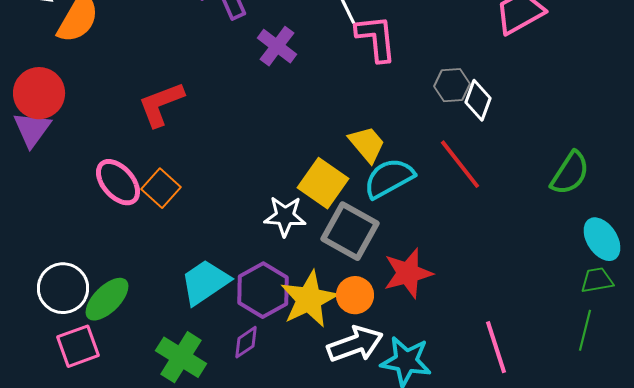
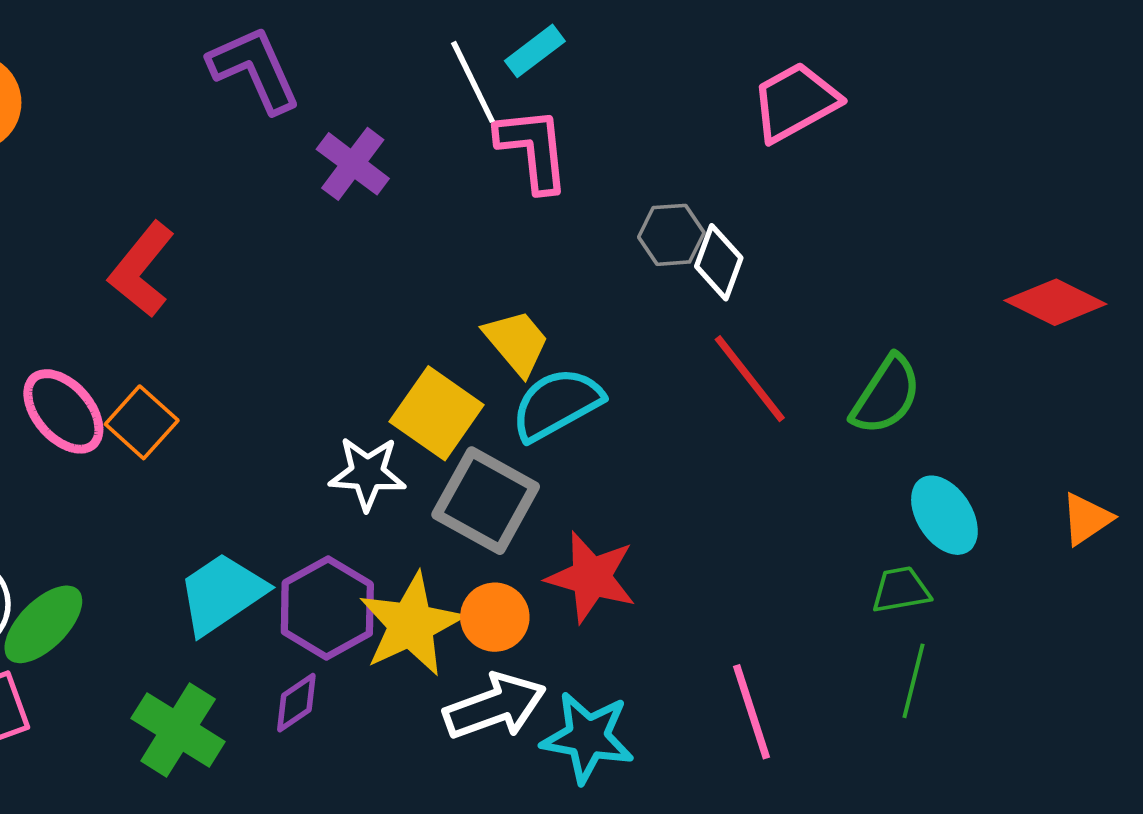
red L-shape: (161, 104) -> (142, 269), turned -30
red line: (460, 164) -> (750, 379), moved
red star: (408, 273) -> (591, 577), turned 30
green trapezoid: (597, 280) -> (901, 590), moved

